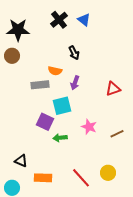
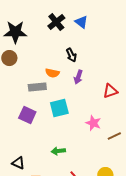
purple arrow: (75, 83) -> (78, 77), moved
purple square: (45, 122) -> (27, 115), moved
pink star: (89, 127) -> (93, 123), moved
green arrow: (60, 138) -> (58, 151), moved

